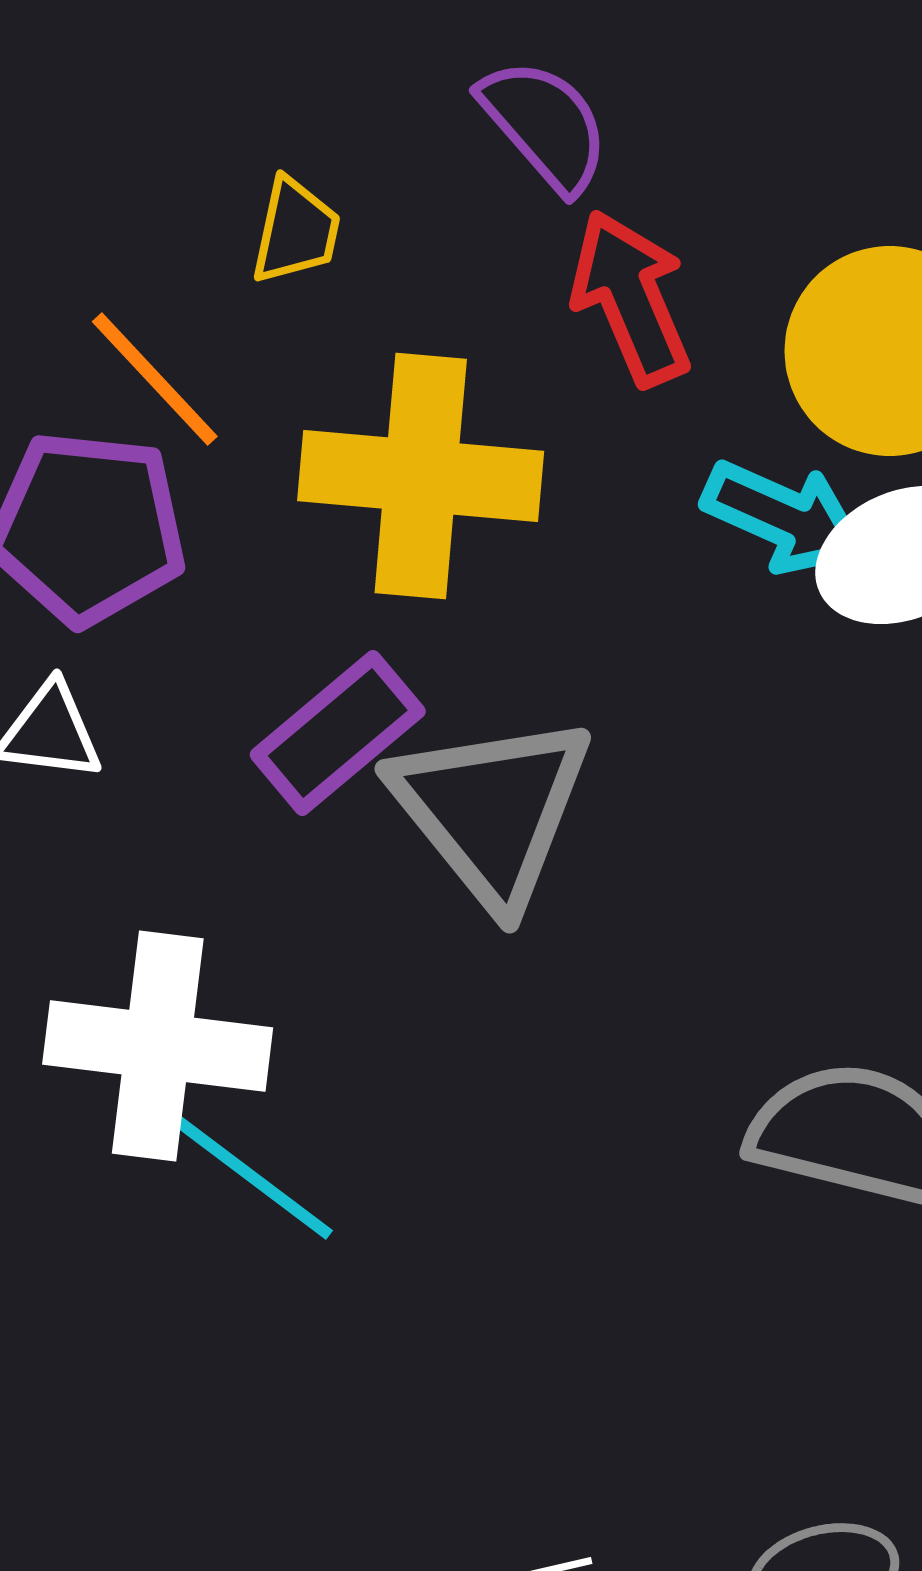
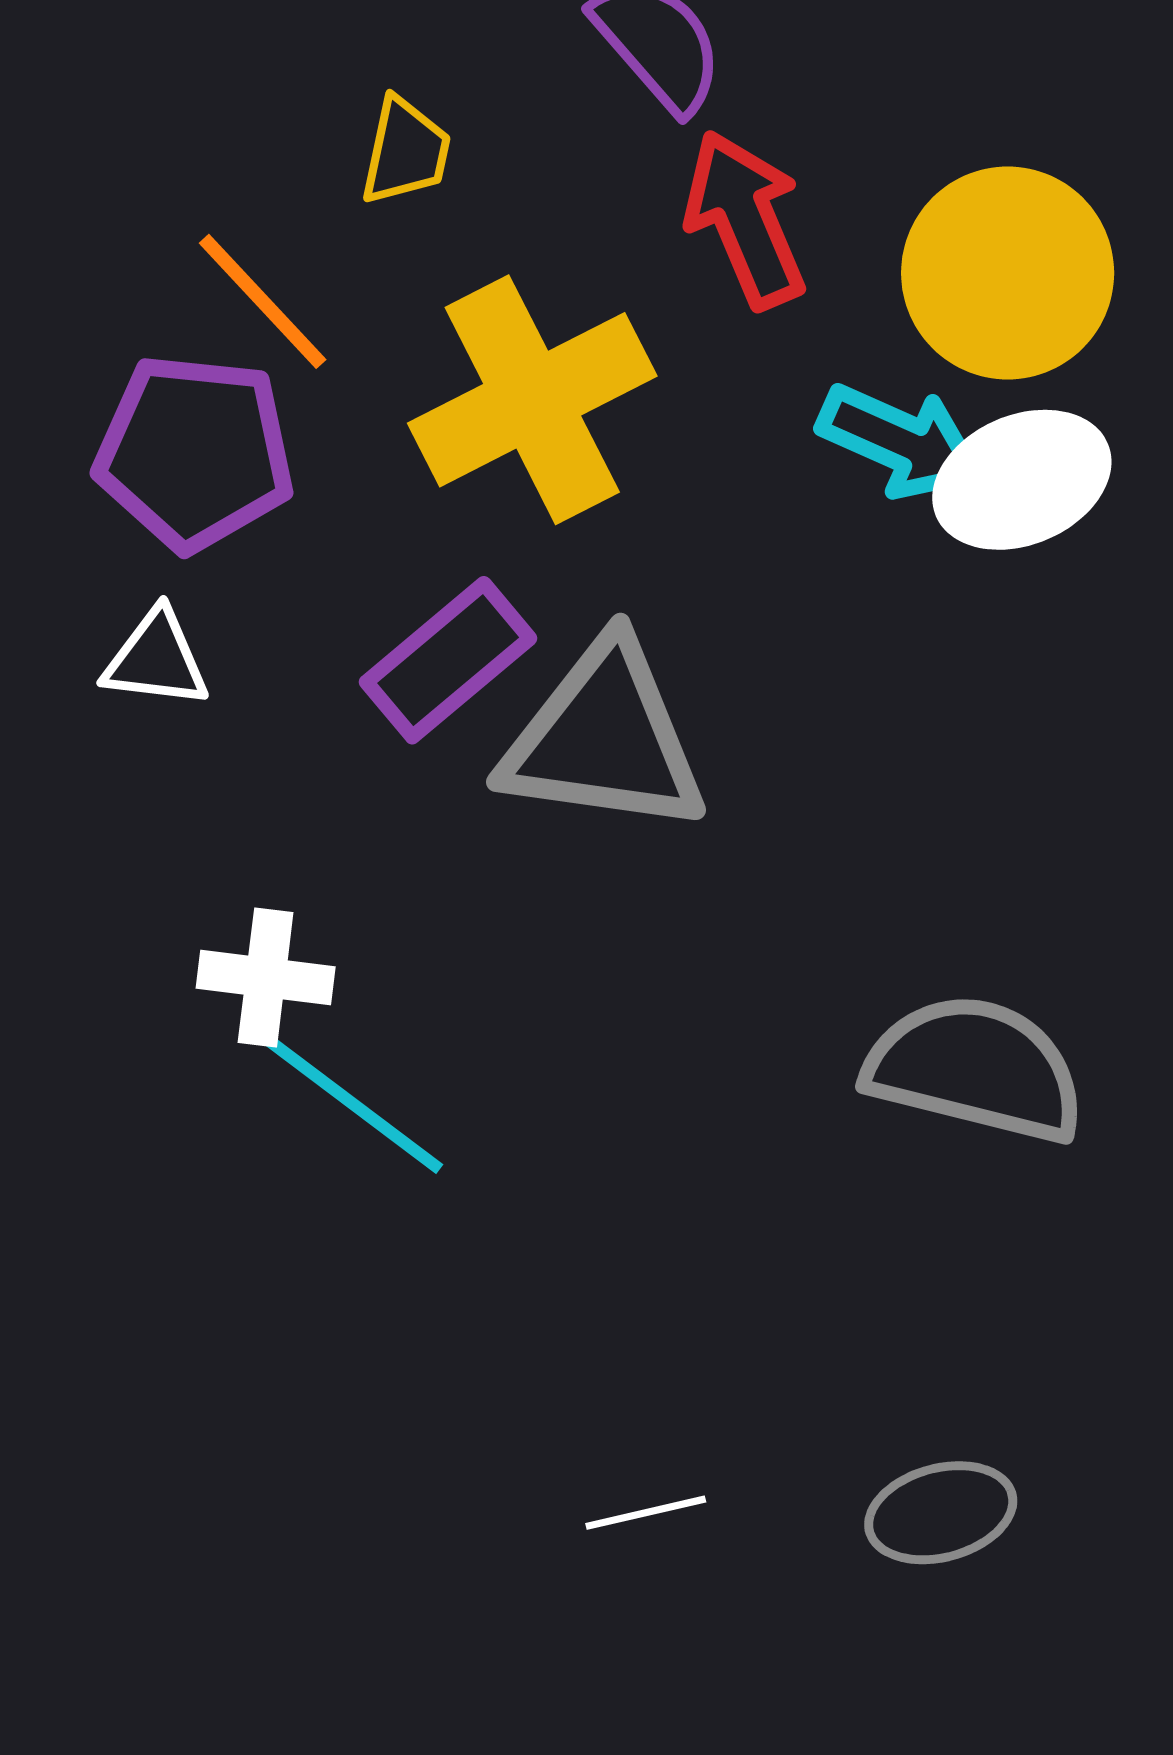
yellow cross: (421, 476) -> (532, 400), turned -32
gray triangle: (492, 810) -> (604, 738), turned -43
white cross: (158, 1046) -> (266, 978), size x0.6

